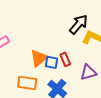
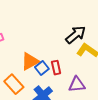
blue square: (52, 62) -> (42, 68), turned 32
orange rectangle: (27, 83) -> (14, 84), turned 30

